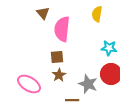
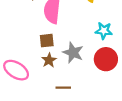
gray star: (88, 84) -> (73, 53), moved

